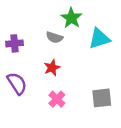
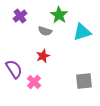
purple cross: (14, 43) -> (20, 16), moved, turned -32
pink cross: (57, 99) -> (34, 82), moved

